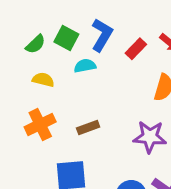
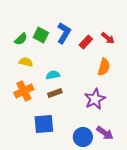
cyan semicircle: (85, 66) -> (53, 75), moved
purple star: (150, 137) -> (95, 99), turned -30

